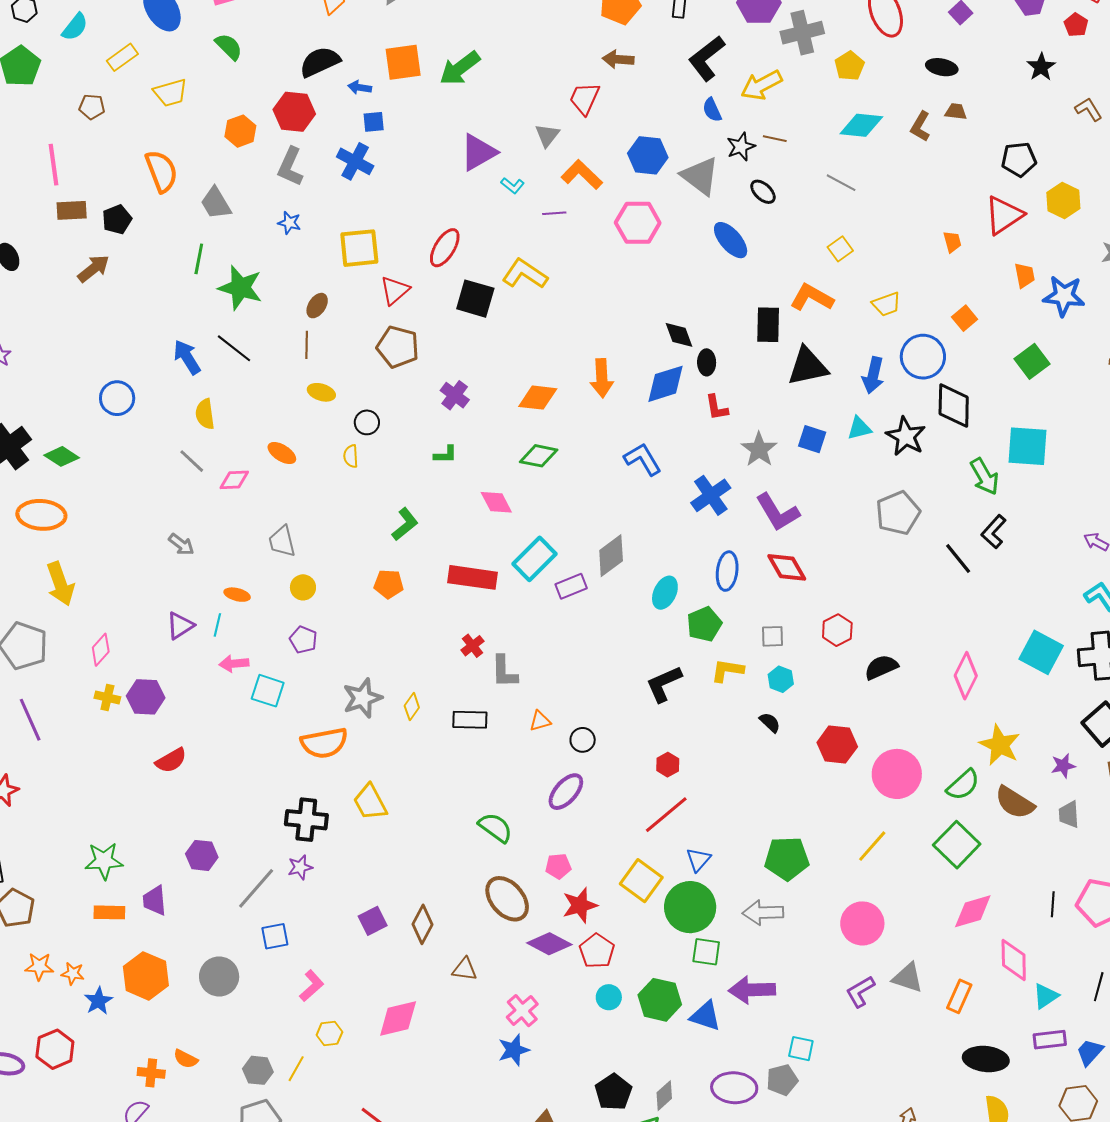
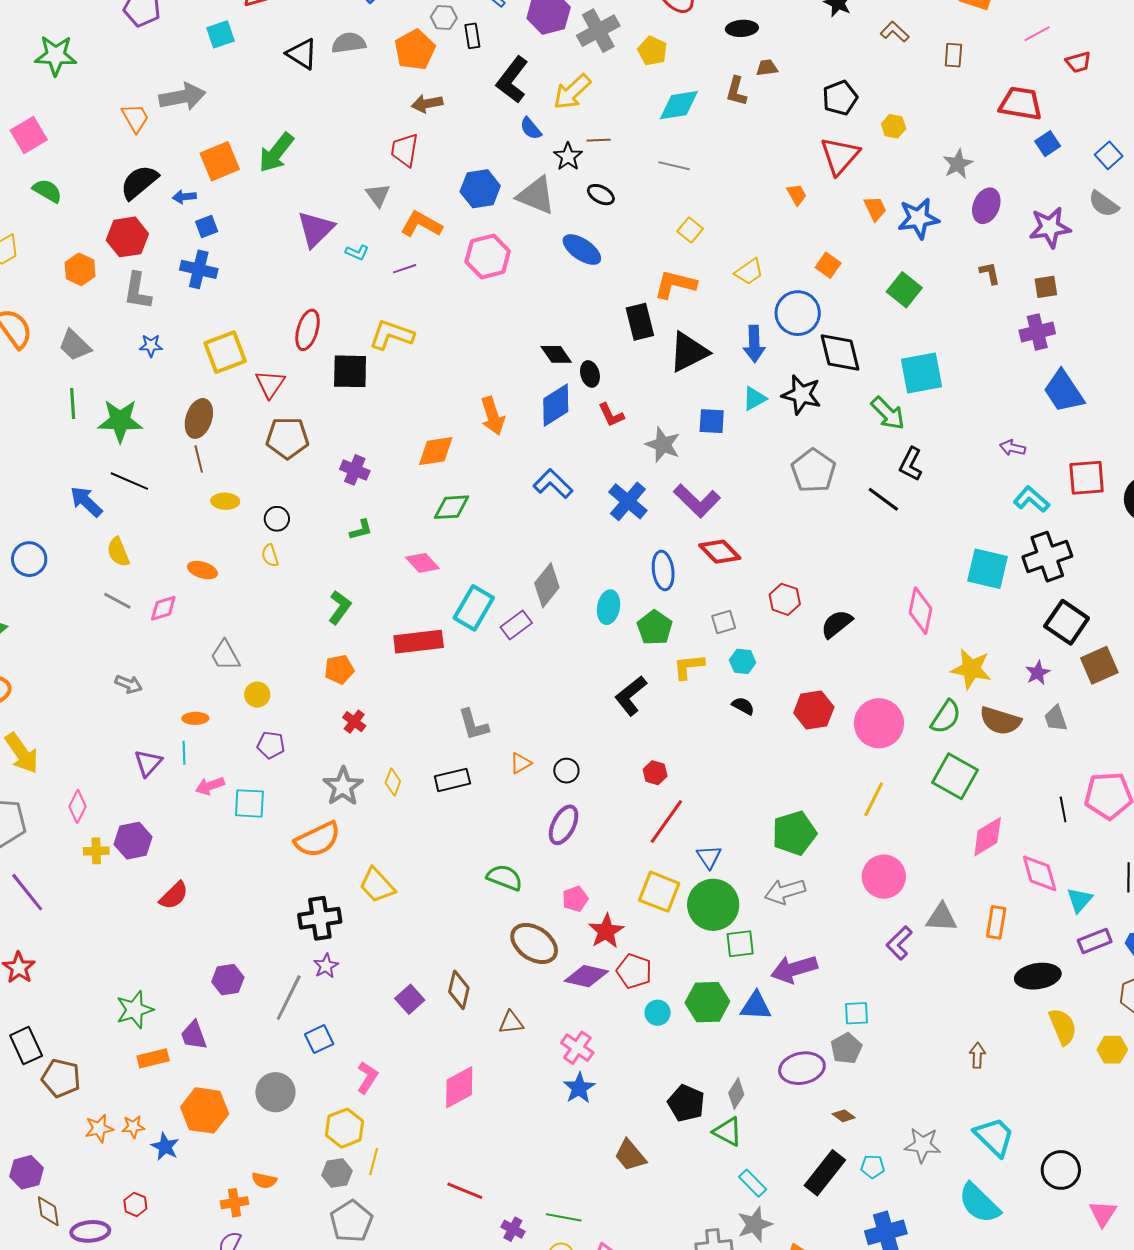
yellow hexagon: (1063, 200) -> (894, 126), size x0.7
brown ellipse: (317, 306) -> (199, 418), size x1.5
red cross: (472, 646) -> (354, 722), moved
yellow hexagon: (329, 1034) -> (345, 1128), moved, size x1.5
red hexagon: (55, 1049) -> (135, 1204), size x0.6

